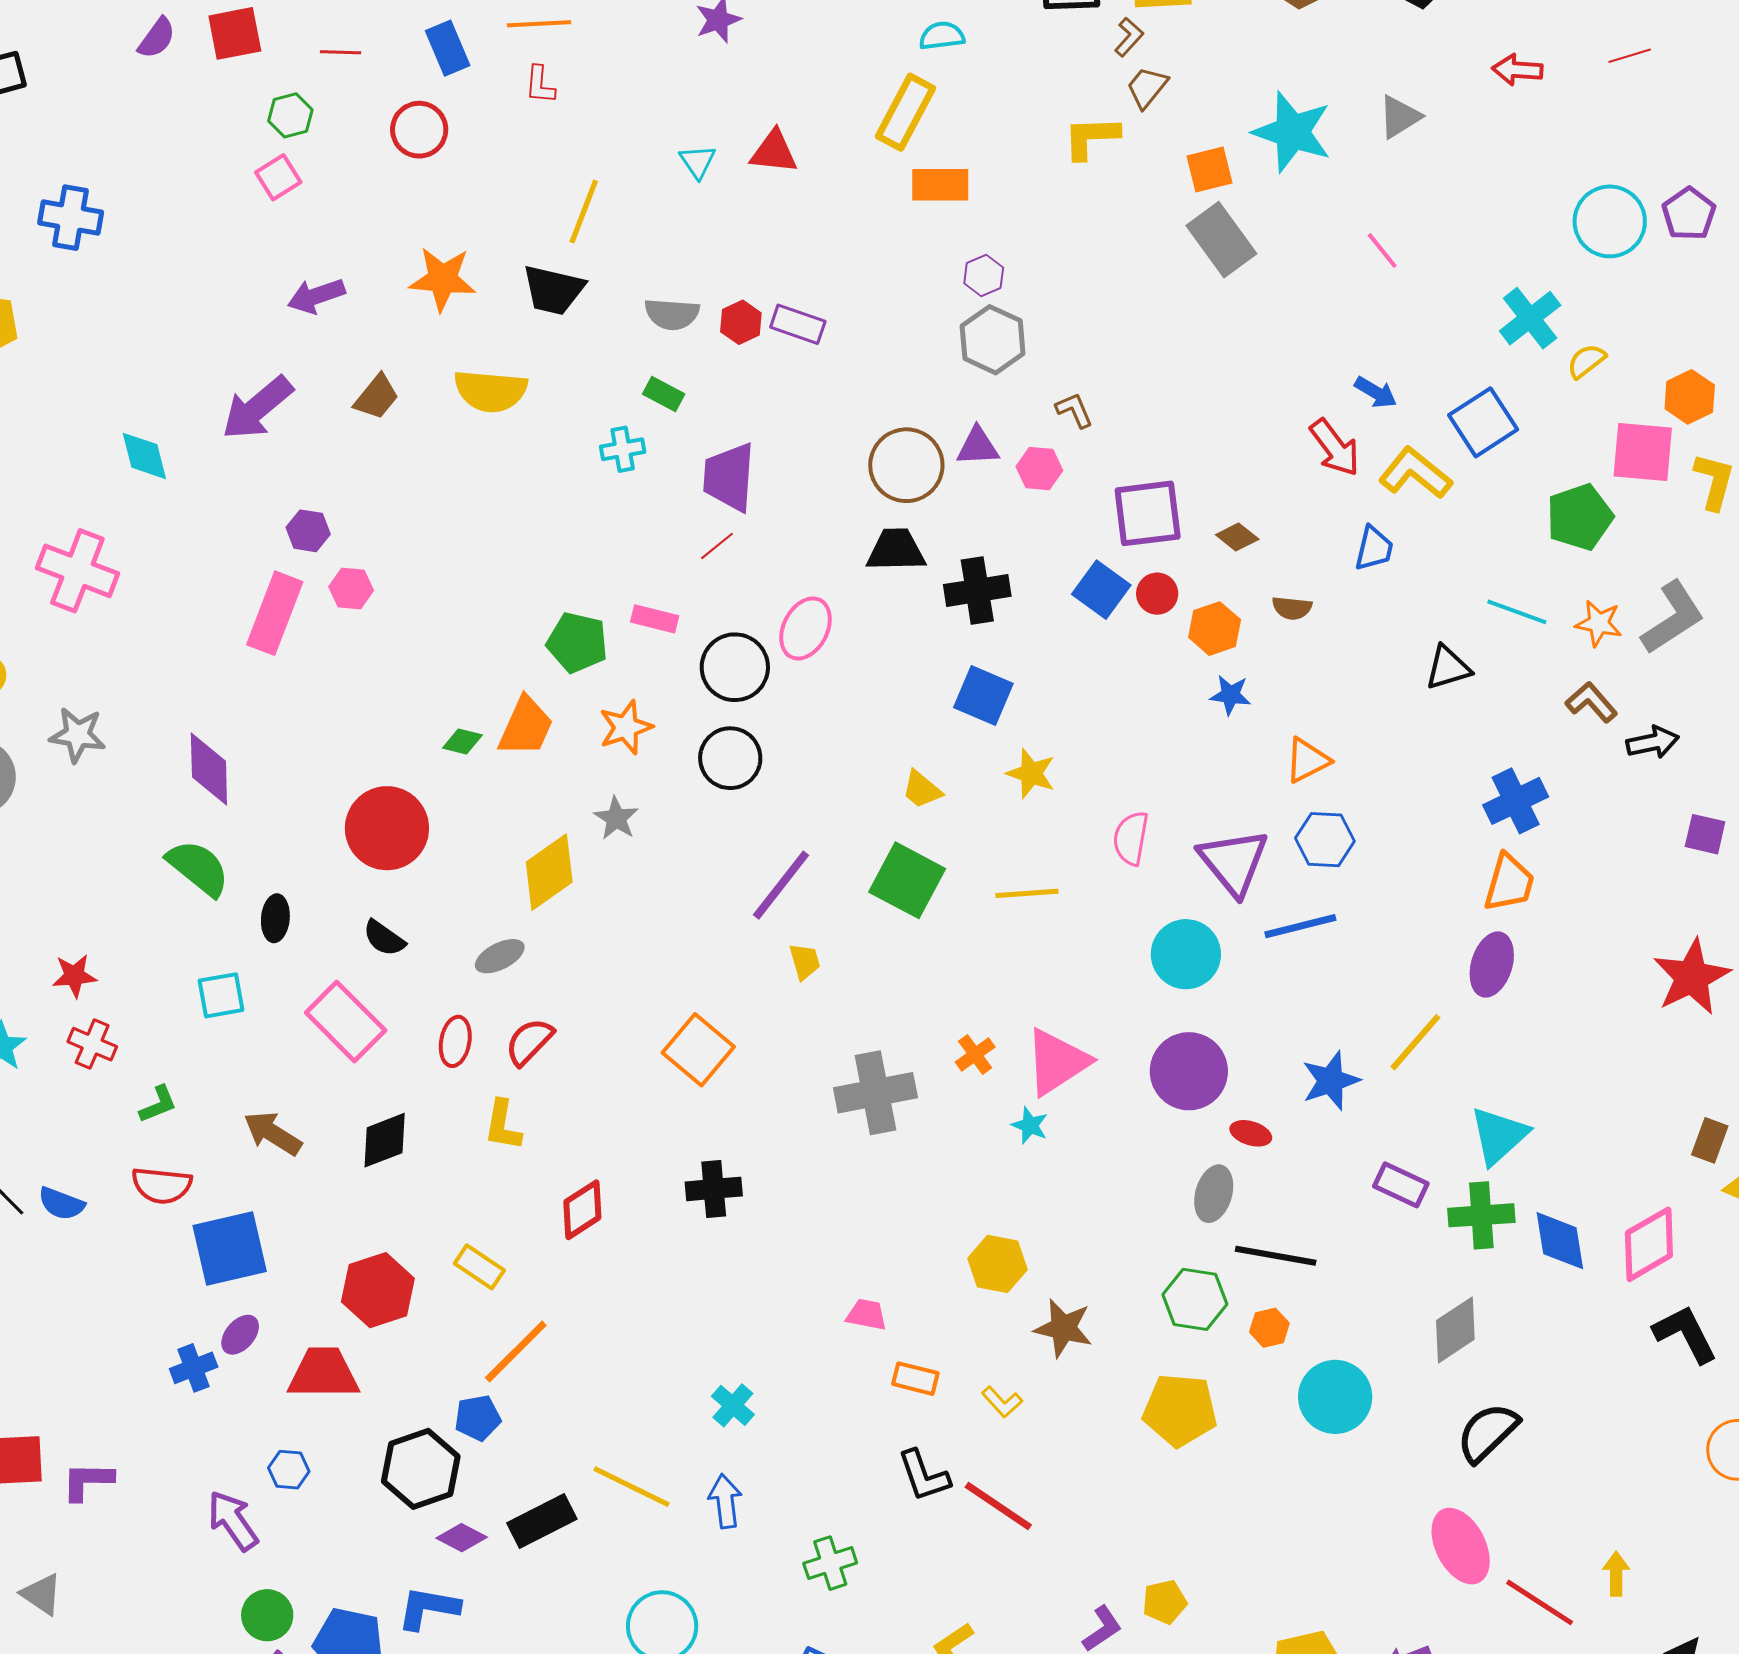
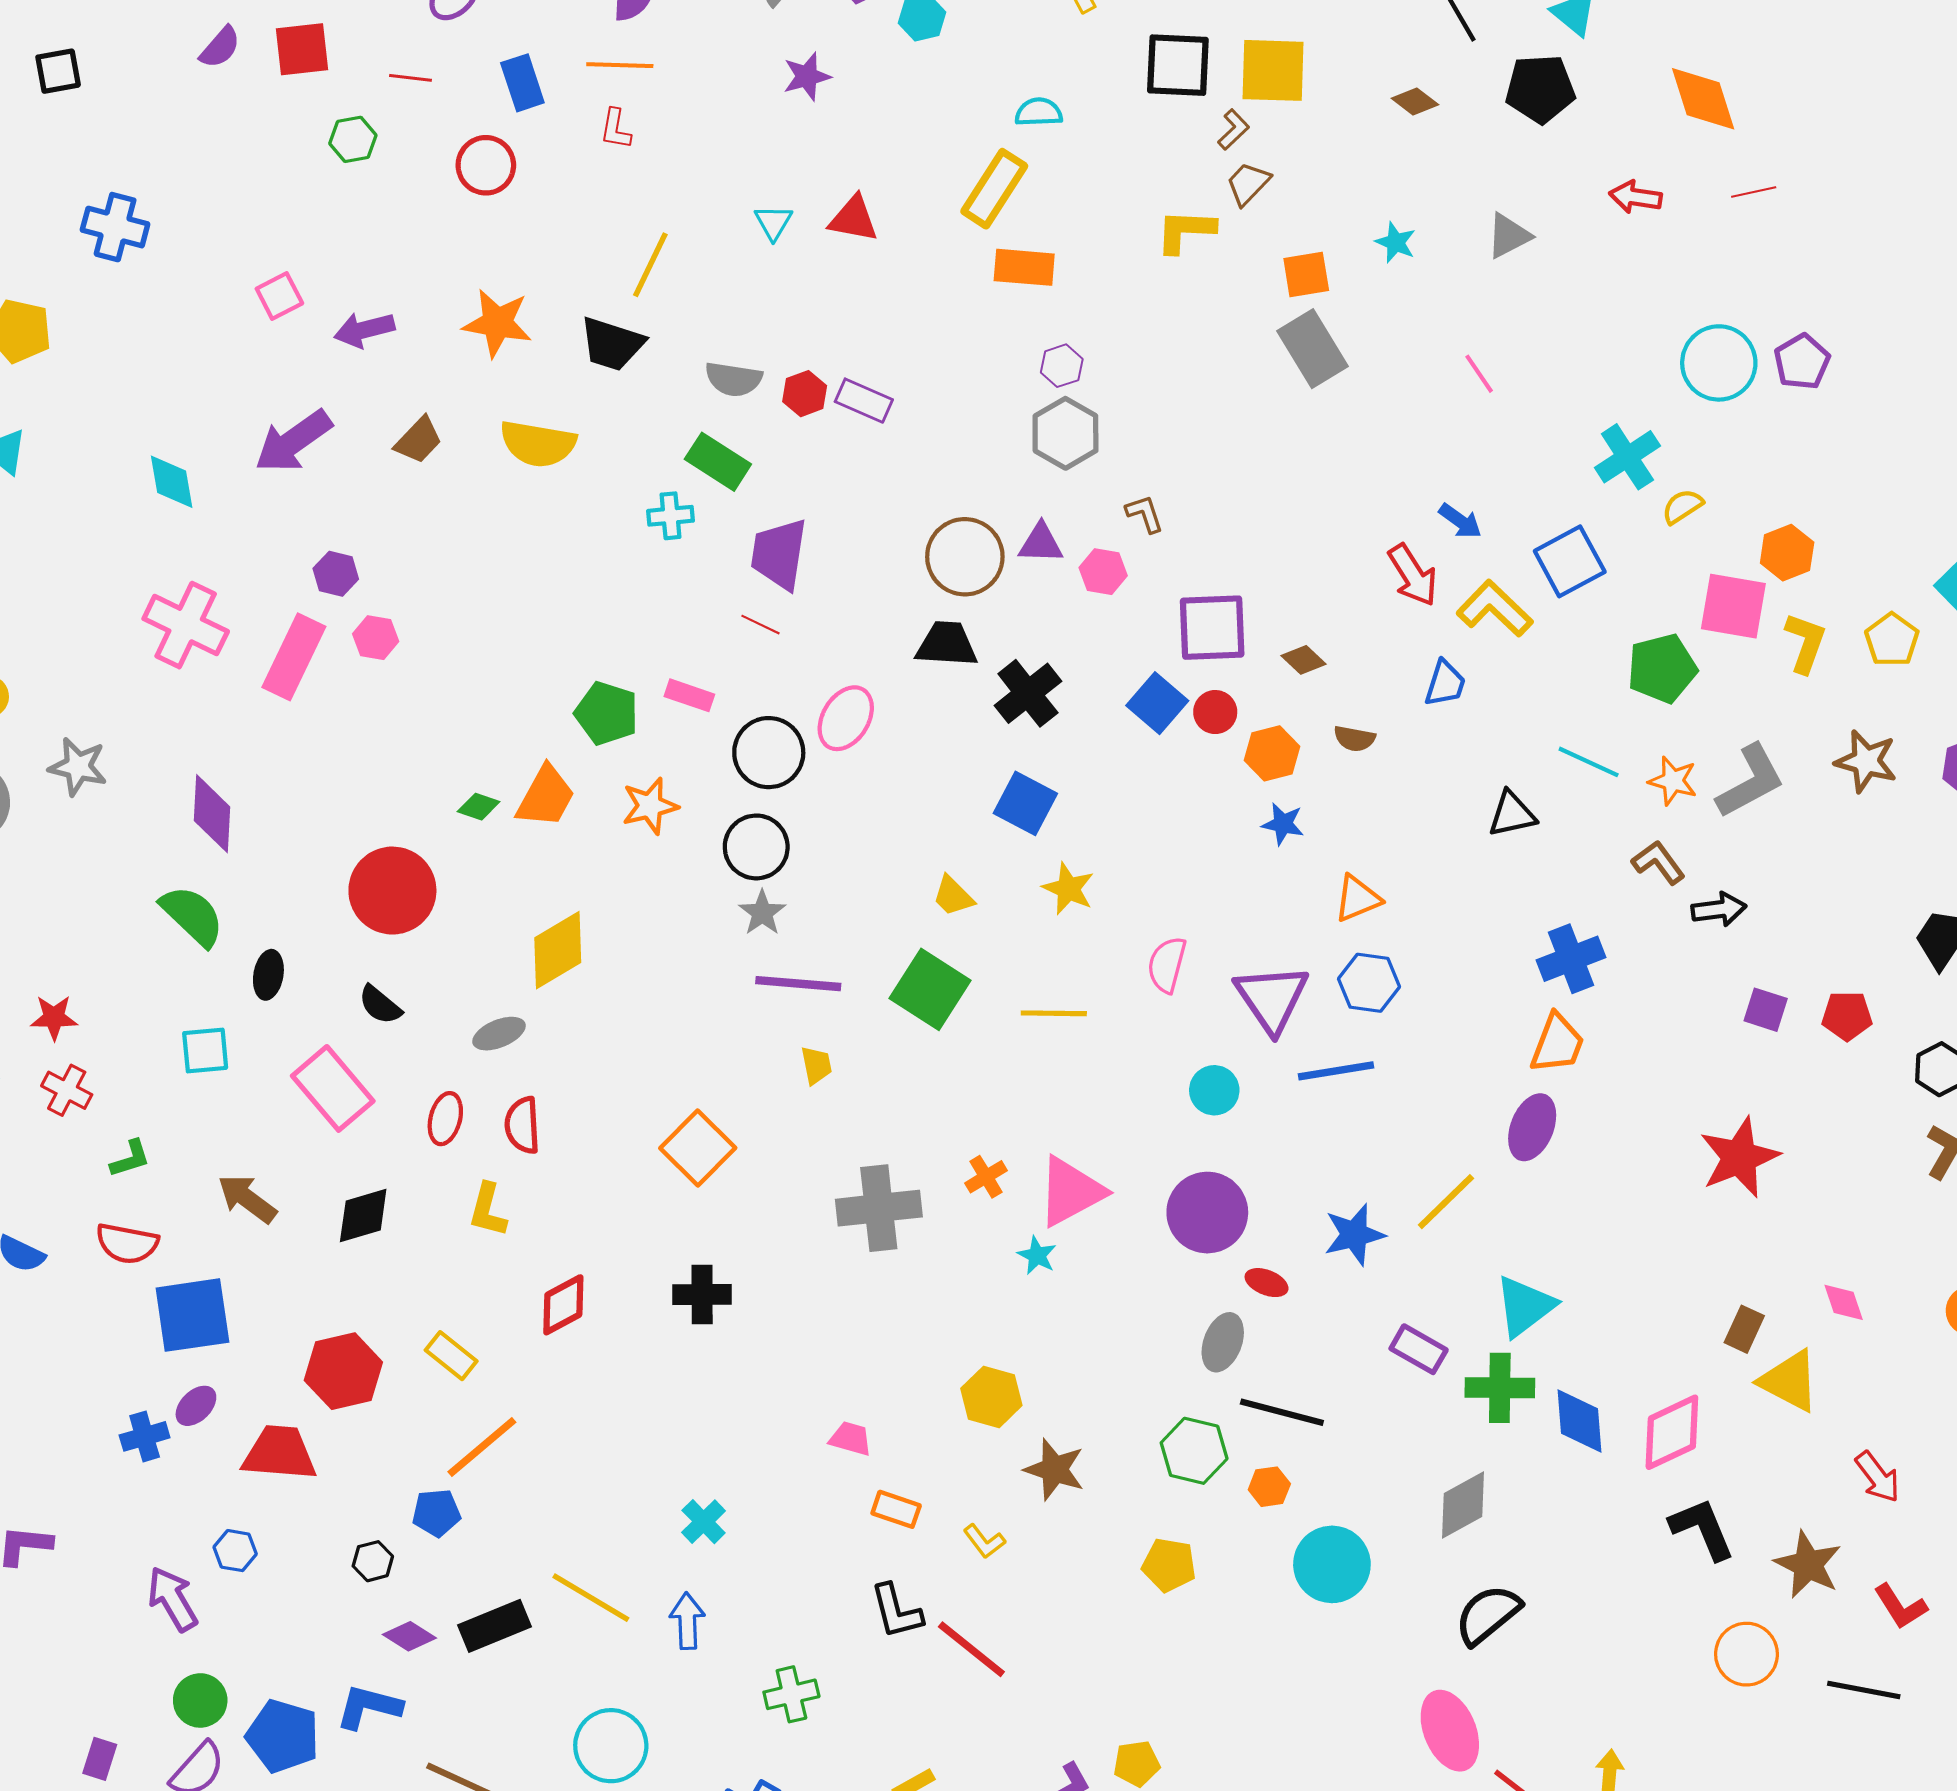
cyan star: (1292, 132) -> (1396, 242), size x0.5
pink square: (278, 177) -> (279, 296), moved
green rectangle: (664, 394) -> (718, 462), size x1.5
red line: (717, 546) -> (761, 625), turned 60
pink cross: (77, 571) -> (186, 625), moved
black cross: (977, 590) -> (1028, 693), turned -34
gray star: (616, 818) -> (762, 913), moved
purple line: (781, 885) -> (798, 984), turned 52
cyan circle: (1186, 954) -> (1214, 1090), size x0.7
red semicircle: (529, 1042) -> (522, 1125), turned -52
yellow pentagon: (1180, 1410) -> (1169, 1565), size x0.7
black hexagon: (421, 1469) -> (373, 1561), size x0.5

